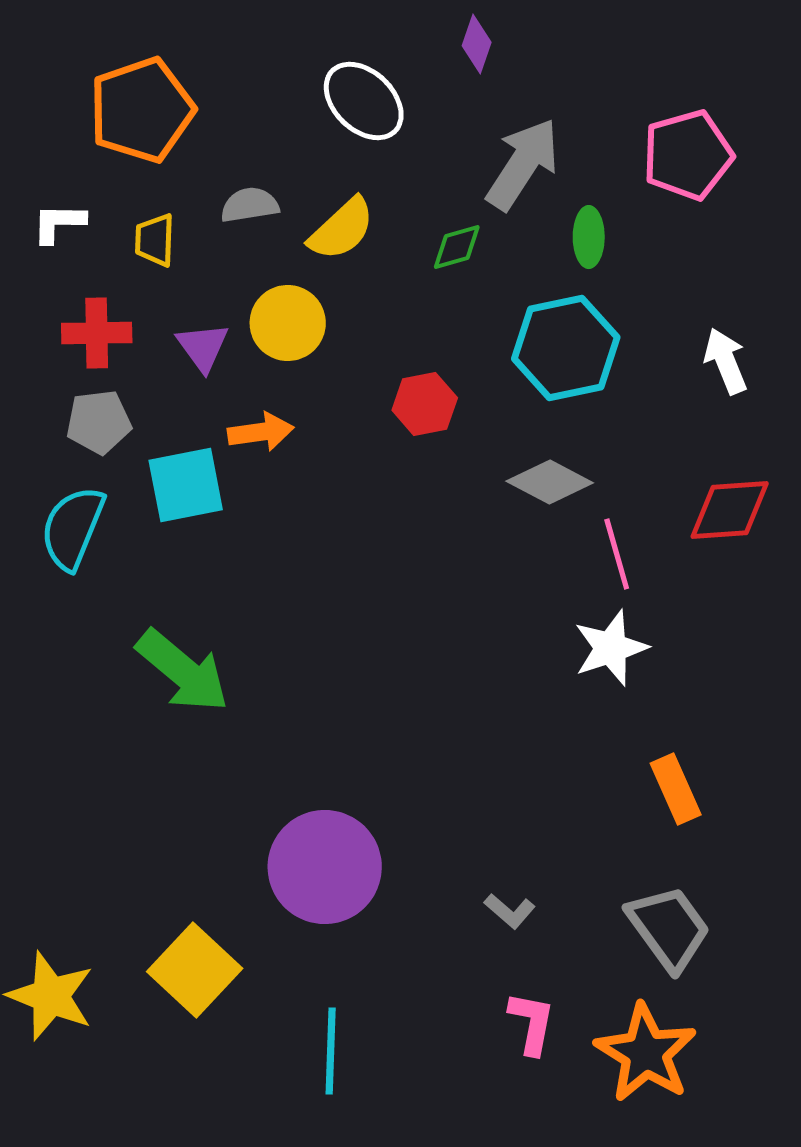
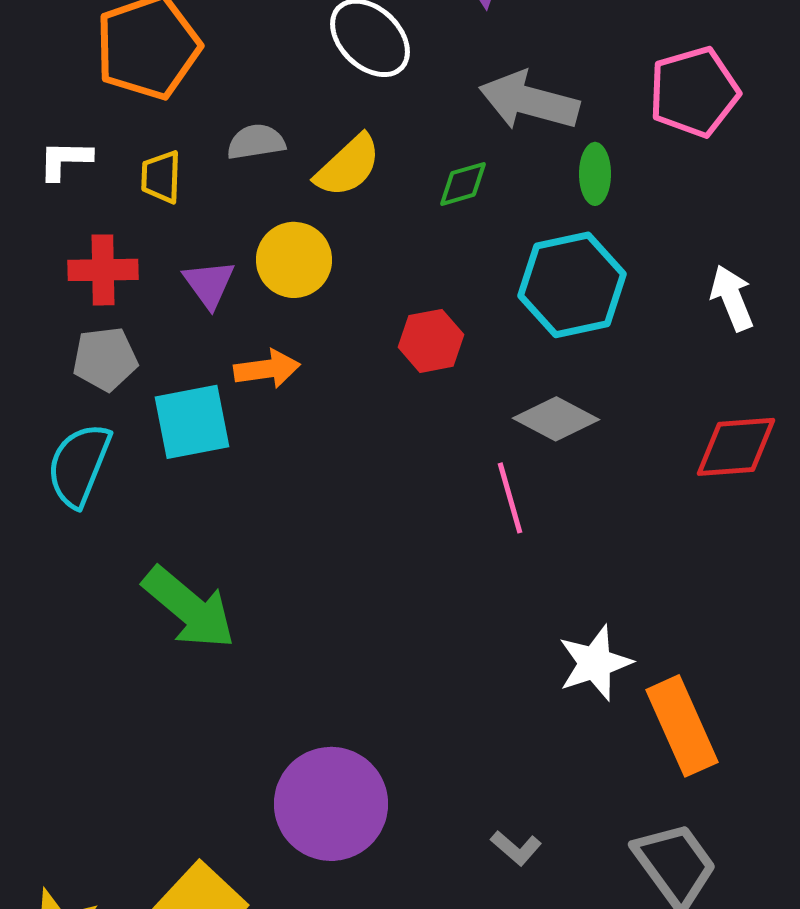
gray arrow: (523, 164) -> (529, 101), turned -108
pink line: (617, 554) -> (510, 498), moved
white star: (611, 648) -> (595, 663), moved
orange rectangle: (676, 789) -> (682, 726), size x1.4

